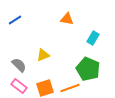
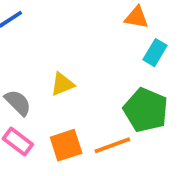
orange triangle: (67, 19) -> (136, 17), moved

